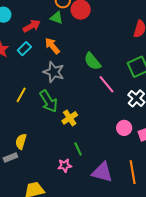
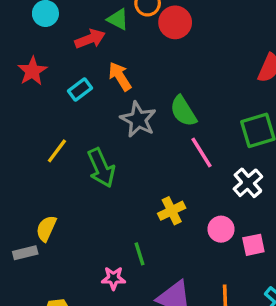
green triangle: (57, 18) -> (118, 19), moved
cyan rectangle: (24, 49) -> (80, 90), moved
gray star: (54, 72) -> (138, 119), moved
yellow cross: (70, 118) -> (172, 211), moved

